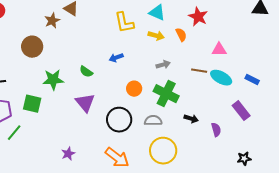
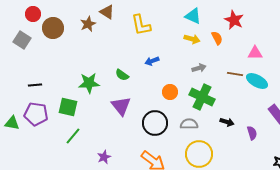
yellow L-shape: (124, 23) -> (141, 25), moved
brown circle: (32, 47) -> (53, 28), moved
green line: (14, 133) -> (73, 136), moved

